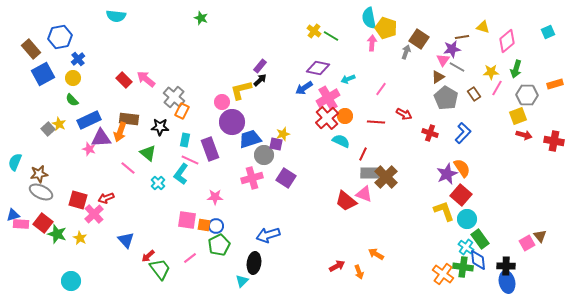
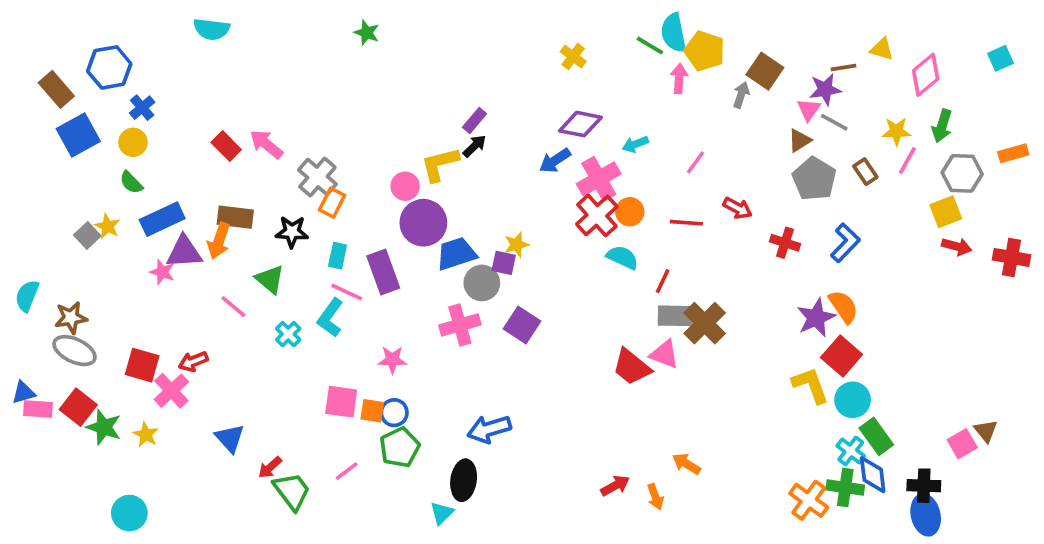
green line: (331, 36) -> (650, 46), moved

